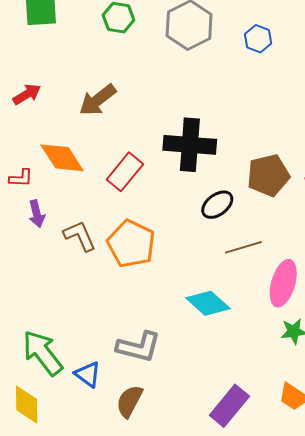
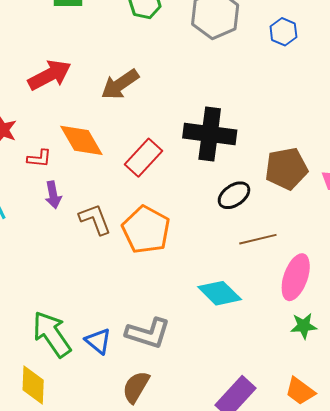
red arrow: (27, 94) -> (50, 75), size x1.5
blue triangle: (88, 374) -> (98, 341), moved

